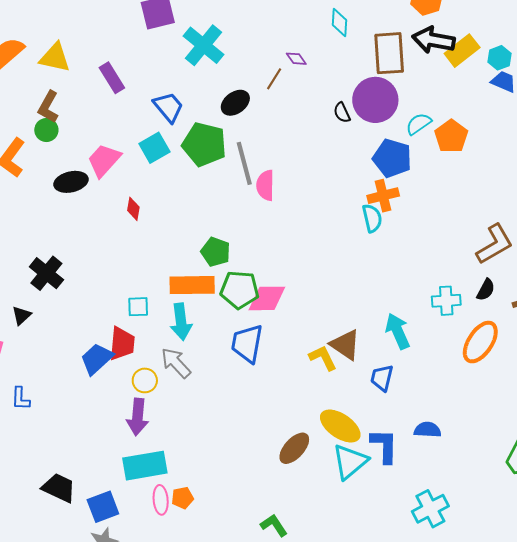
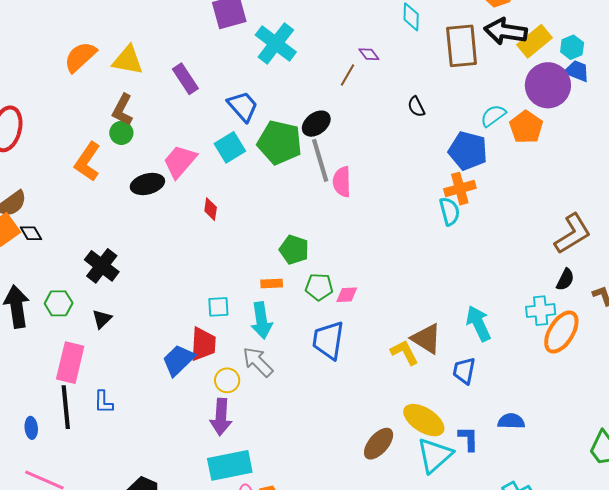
purple circle: (375, 100) -> (548, 85), moved
black ellipse: (235, 103) -> (316, 124), moved
black cross: (46, 273) -> (102, 266), moved
orange rectangle: (192, 285) -> (272, 284), size x0.5
green pentagon: (239, 290) -> (319, 287), size x0.7
pink diamond: (267, 298) -> (347, 295), size x0.6
cyan cross: (446, 301) -> (541, 311), moved
blue L-shape: (384, 446) -> (468, 439), size x0.7

